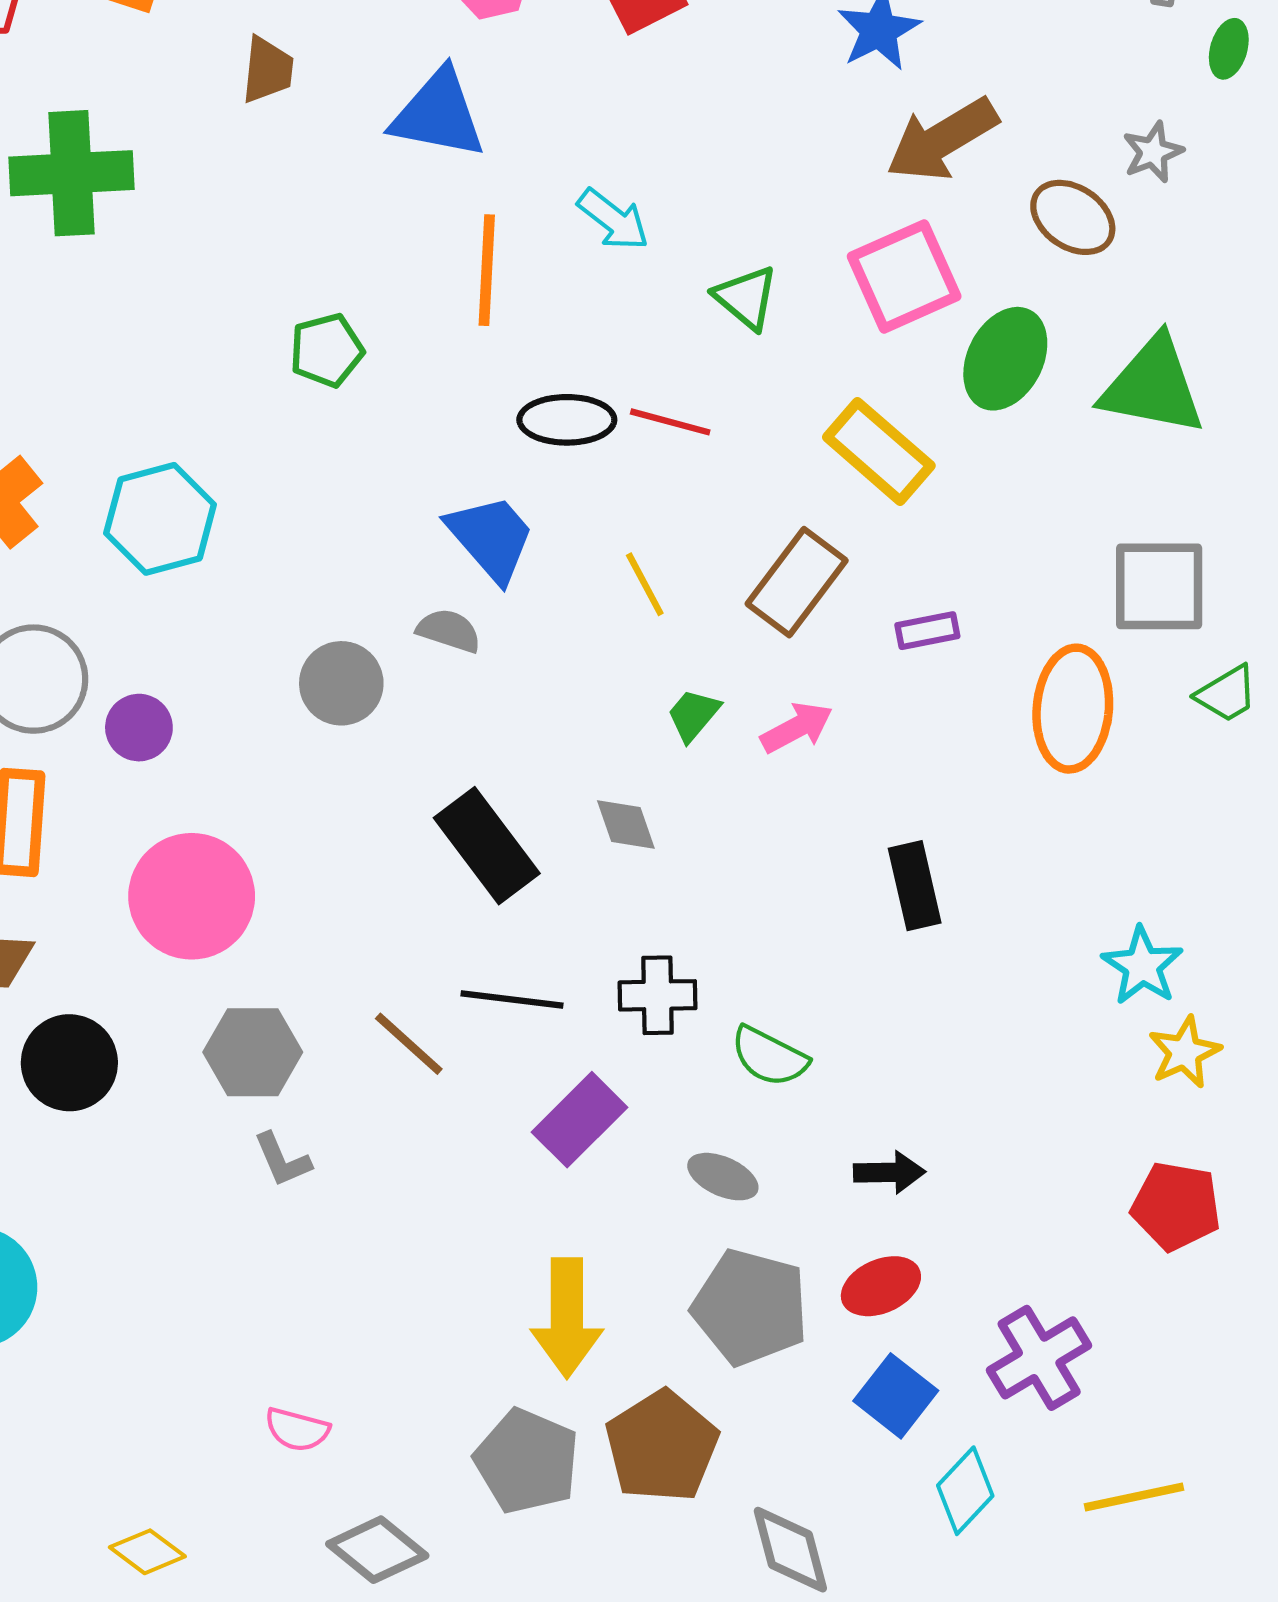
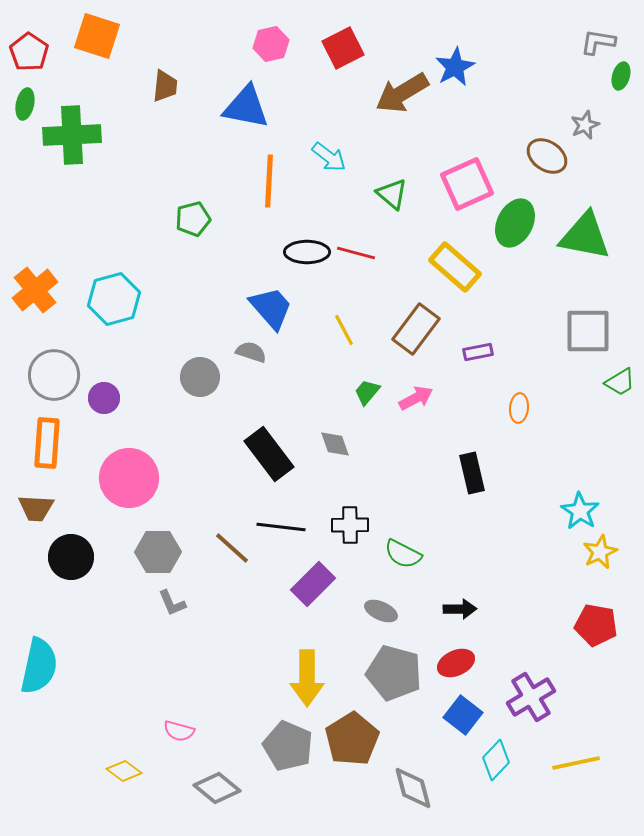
brown arrow: (942, 139) -> (402, 93), moved
orange ellipse: (1073, 709) -> (519, 408), moved, size x0.5
yellow diamond: (147, 1552) -> (124, 771), moved

